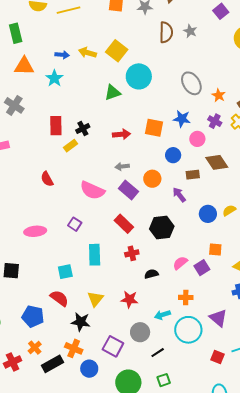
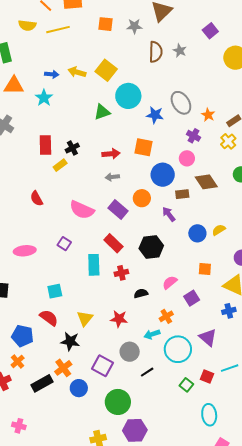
blue star: (182, 119) -> (155, 115), moved
purple cross: (215, 121) -> (194, 136), moved
blue circle: (173, 155) -> (163, 175), size x1.5
gray arrow: (122, 166) -> (112, 177), moved
cyan rectangle: (95, 255) -> (94, 265), moved
purple square: (202, 268) -> (192, 298), moved
orange cross: (186, 297) -> (166, 316), moved, turned -32
orange cross: (35, 348) -> (18, 362), moved
orange cross: (74, 348) -> (63, 368), turned 30
green square: (164, 380) -> (186, 385), moved, turned -32

